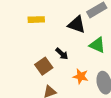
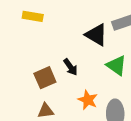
yellow rectangle: (36, 20) -> (33, 16), moved

